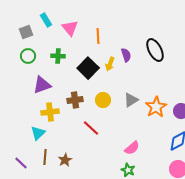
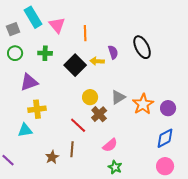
cyan rectangle: (46, 20) -> (33, 17), size x1.5
yellow arrow: (110, 64) -> (97, 61), turned 72
brown cross: (75, 100) -> (99, 114), moved, turned -35
cyan triangle: (38, 133) -> (25, 130), turned 35
pink semicircle: (132, 148) -> (110, 145), moved
brown line: (45, 157) -> (72, 149), moved

